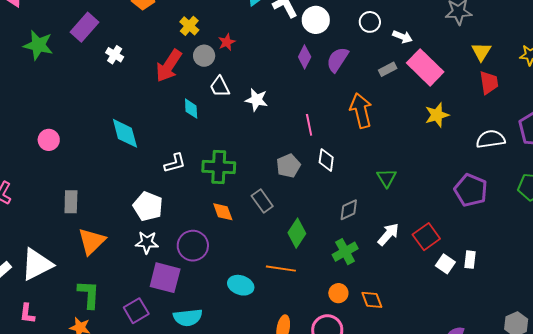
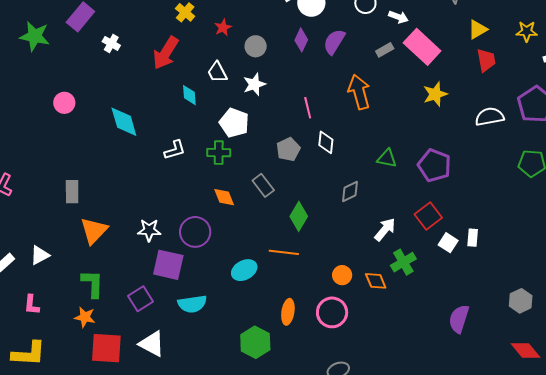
yellow triangle: (481, 52) -> (478, 29), turned 30
gray circle: (204, 56) -> (256, 46), moved
white star: (256, 100) -> (254, 84), turned -30
pink circle: (49, 140) -> (64, 103), moved
green cross: (219, 167) -> (219, 153), size x0.7
green triangle: (387, 178) -> (387, 158), turned -45
purple pentagon: (471, 190) -> (434, 165), moved
white pentagon: (148, 206) -> (234, 123), moved
white arrow: (388, 234) -> (385, 229), moved
green cross: (345, 252) -> (403, 262), moved
white triangle: (37, 264) -> (40, 255), size x0.6
cyan ellipse: (241, 285) -> (244, 270), turned -45

